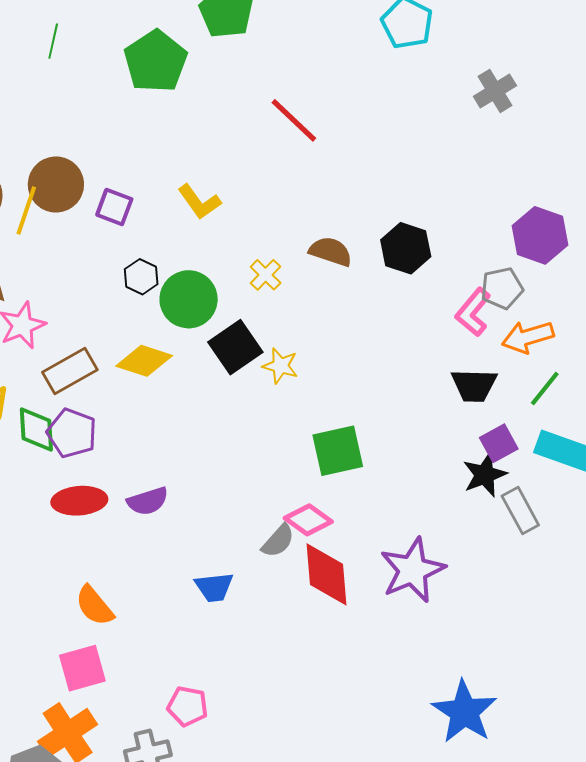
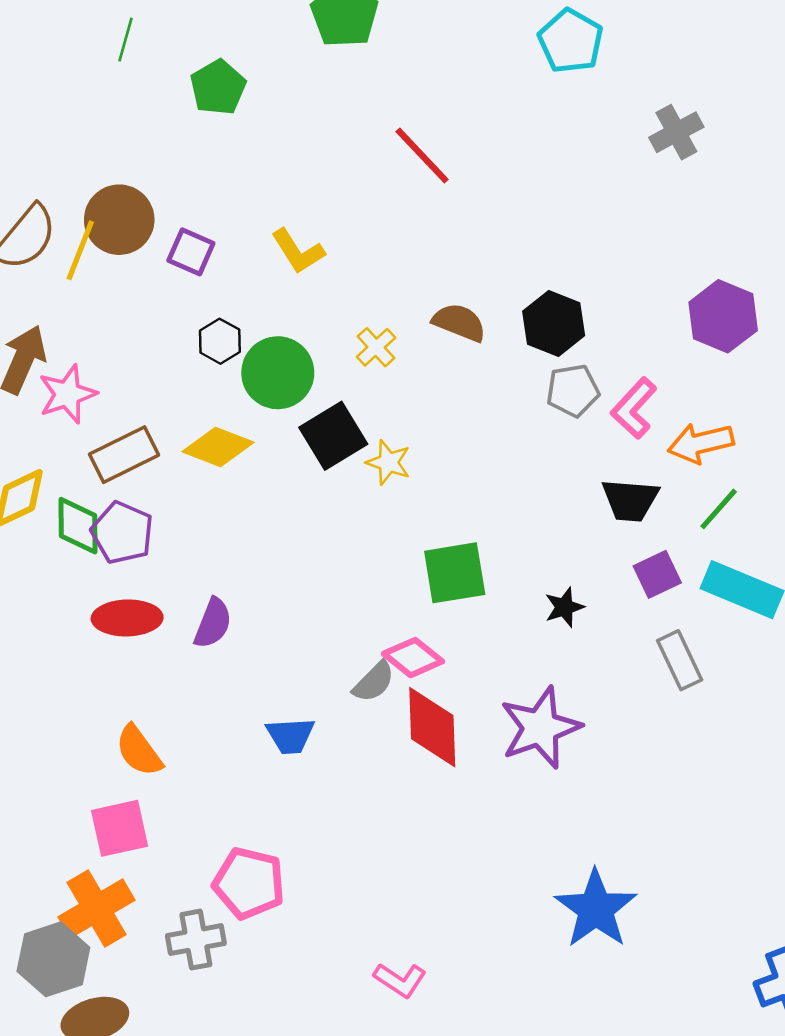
green pentagon: (156, 61) -> (218, 87), moved, size x0.7
gray pentagon: (502, 288) -> (573, 391), moved
black star: (485, 475) -> (564, 607), moved, size x0.7
purple semicircle: (148, 501) -> (213, 623), turned -54
pink pentagon: (188, 706) -> (249, 883), size x1.4

